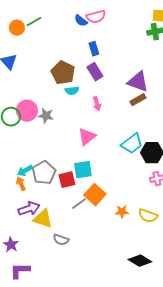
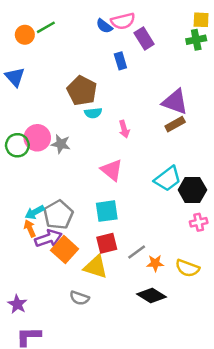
purple rectangle: (95, 72) -> (144, 38), moved
pink triangle: (87, 137) -> (112, 170), turned -42
red square: (67, 180) -> (107, 243), moved
orange square: (95, 195) -> (65, 250), moved
gray line: (79, 204) -> (137, 252), moved
purple arrow: (29, 209) -> (48, 238), moved
yellow triangle: (43, 219) -> (96, 267), moved
black diamond: (140, 261) -> (151, 295), moved

